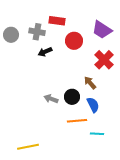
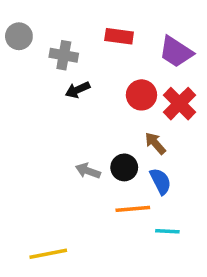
red rectangle: (57, 21) -> (119, 36), moved
gray circle: (11, 35) -> (19, 36), moved
red circle: (74, 41) -> (141, 95), moved

